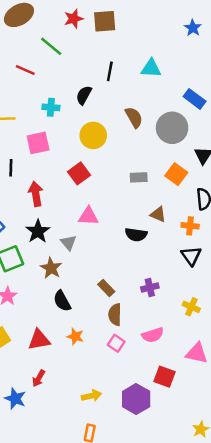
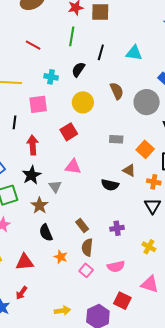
green line: (51, 46) -> (72, 36), moved, turned 54
orange square: (176, 174) -> (145, 149), moved
orange star: (75, 336) -> (61, 257), moved

